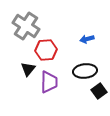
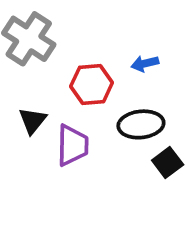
red hexagon: (46, 50) -> (92, 84), moved

